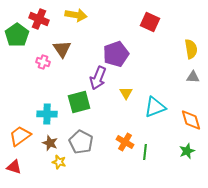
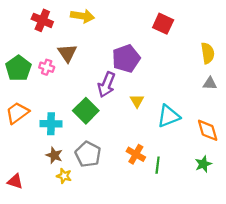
green pentagon: (17, 35) -> (18, 68), moved
green square: (79, 102) -> (86, 111), turned -30
orange trapezoid: (20, 136) -> (17, 113), moved

